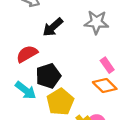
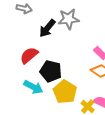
gray star: (96, 22) -> (69, 19), moved
black pentagon: (48, 76) -> (51, 71), turned -30

